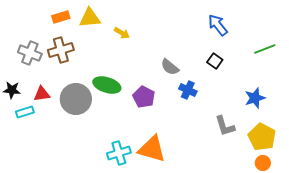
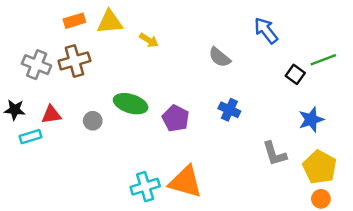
black square: (215, 61) -> (295, 74), moved
gray semicircle: (170, 67) -> (220, 57), moved
gray circle: (76, 99) -> (93, 121), size x0.5

